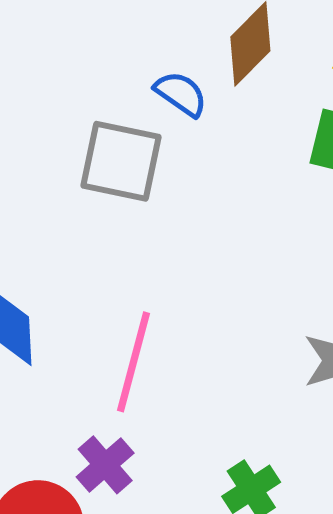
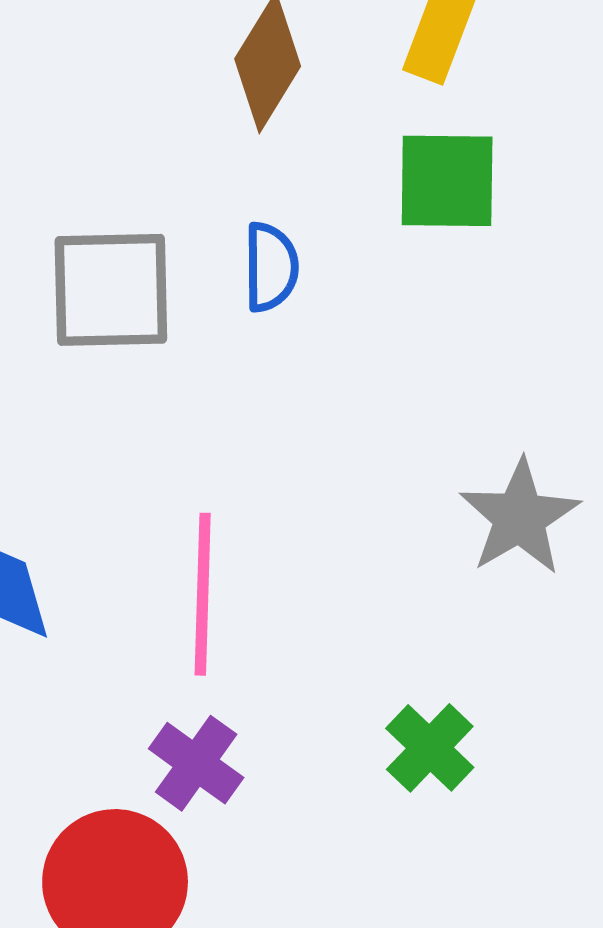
blue semicircle: (181, 94) -> (271, 267), moved, turned 68

